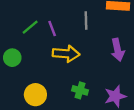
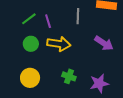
purple arrow: (118, 50) -> (104, 43), turned -48
green circle: (12, 58) -> (31, 44), moved

